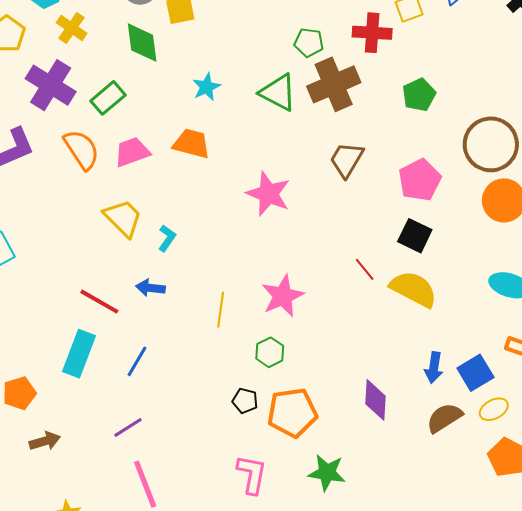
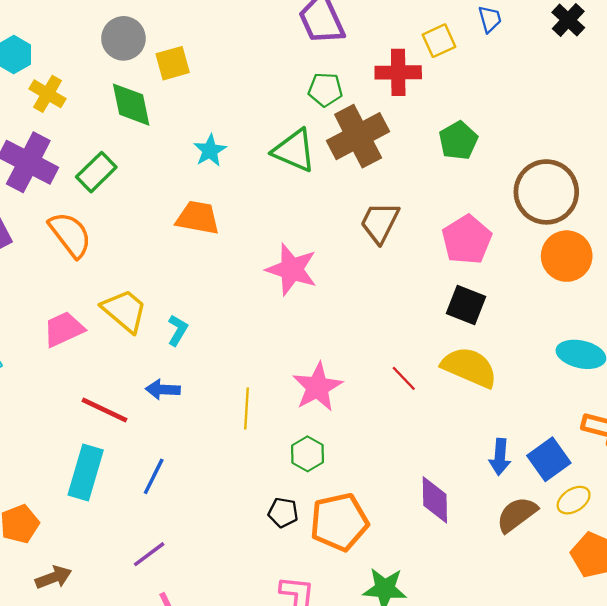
pink trapezoid: (132, 152) -> (64, 329), moved
red line: (365, 269) -> (404, 378), moved

